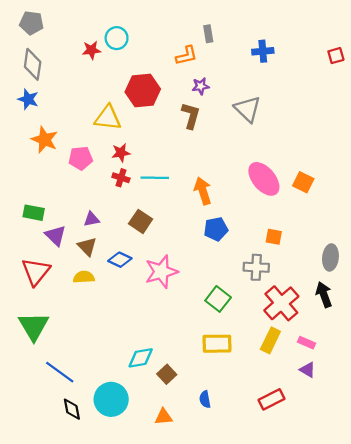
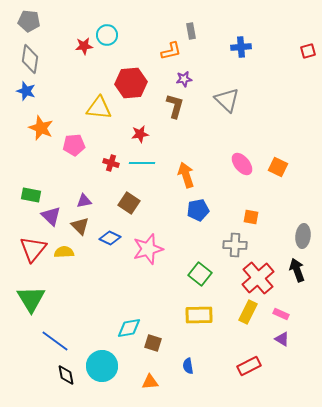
red star: (121, 153) -> (140, 134), moved
pink ellipse: (264, 179) -> (242, 164), size x0.7
yellow semicircle: (84, 277) -> (64, 252), moved
brown square: (167, 374) -> (153, 343), turned -30

